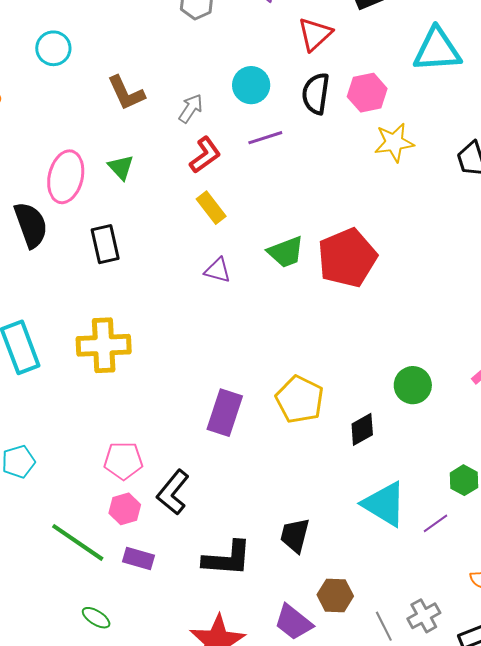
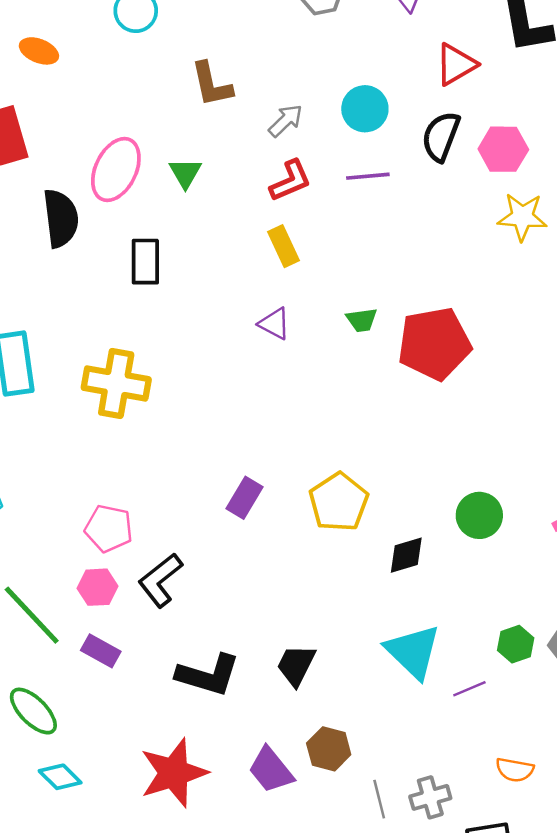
green trapezoid: (286, 252) -> (362, 320), size x0.7
purple rectangle: (225, 413) -> (244, 498), size x0.7
green ellipse: (96, 618) -> (33, 711), size x1.5

